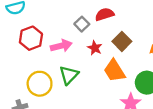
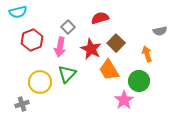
gray square: (82, 24) -> (68, 27), moved
pink arrow: (61, 46) -> (60, 47), turned 114
red star: (95, 48) -> (91, 49), size x1.5

